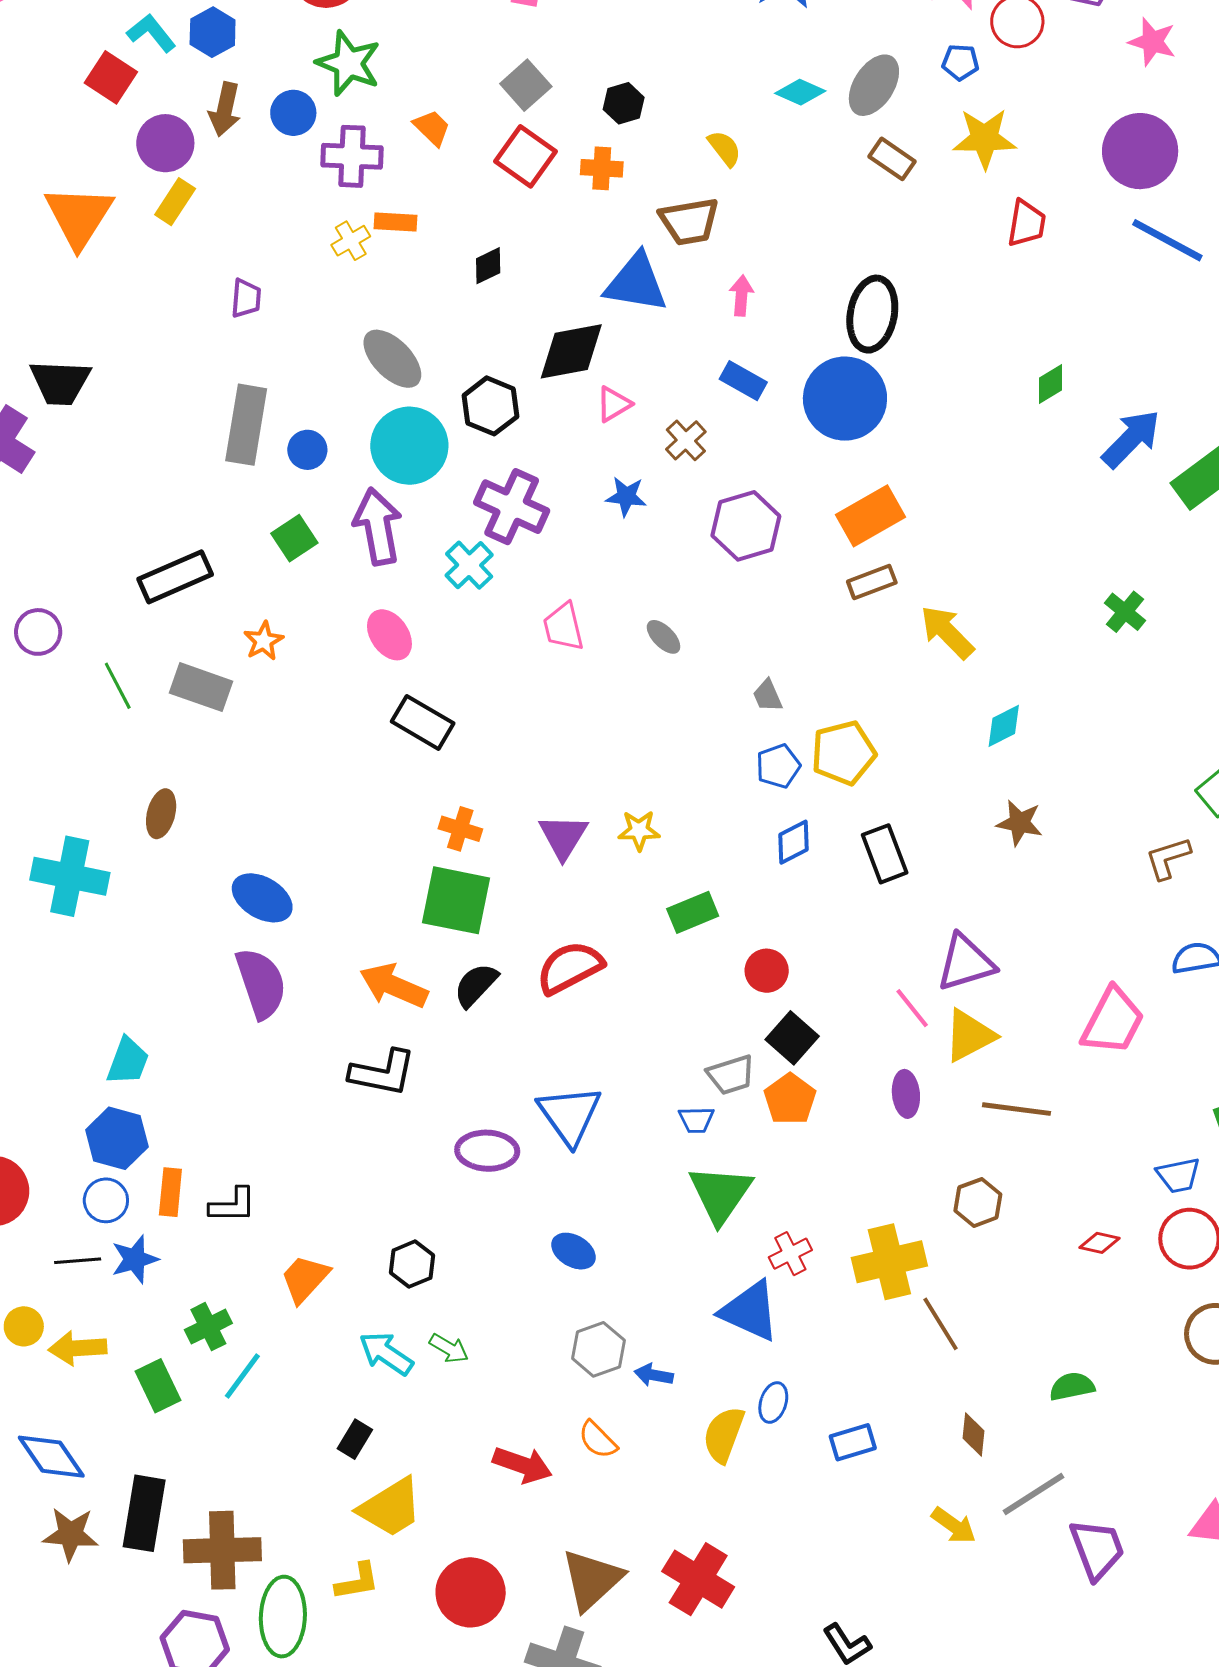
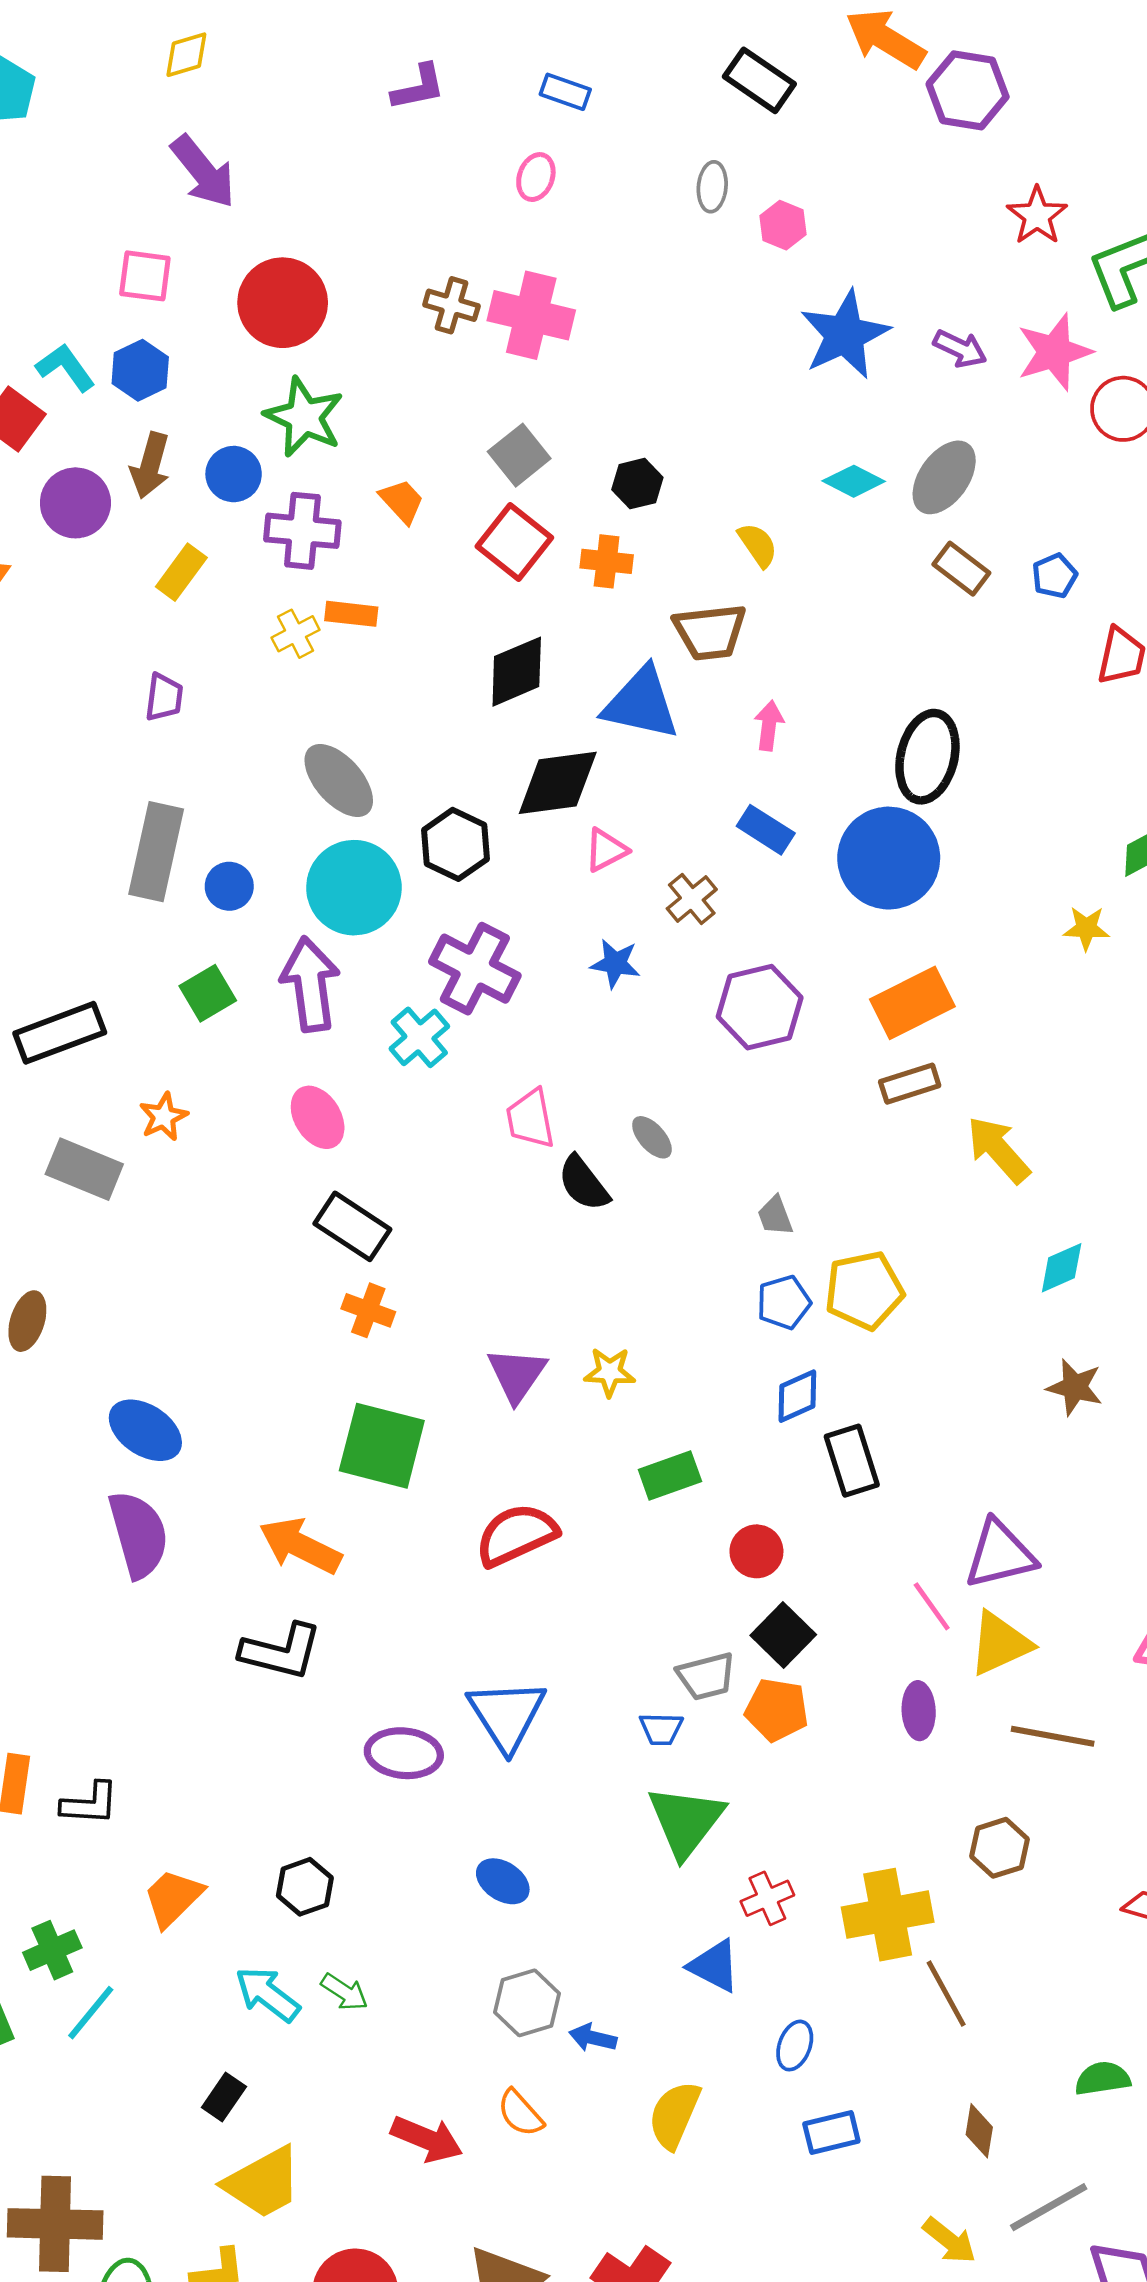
blue pentagon: (960, 62) -> (1054, 576), moved, turned -30
yellow star: (985, 138) -> (1086, 928), moved, size x0.6
yellow rectangle: (175, 202) -> (181, 572), moved
black diamond: (488, 266) -> (517, 672), moved, size x1.6
orange cross: (460, 829) -> (368, 1310), moved
black rectangle: (885, 854) -> (852, 1461), moved
black semicircle: (476, 985) -> (584, 1183), moved, turned -84
orange pentagon: (790, 1099) -> (777, 1710), turned -30
blue triangle: (750, 1311) -> (714, 1966), size x0.7
blue ellipse: (773, 1403) -> (795, 2046), moved

